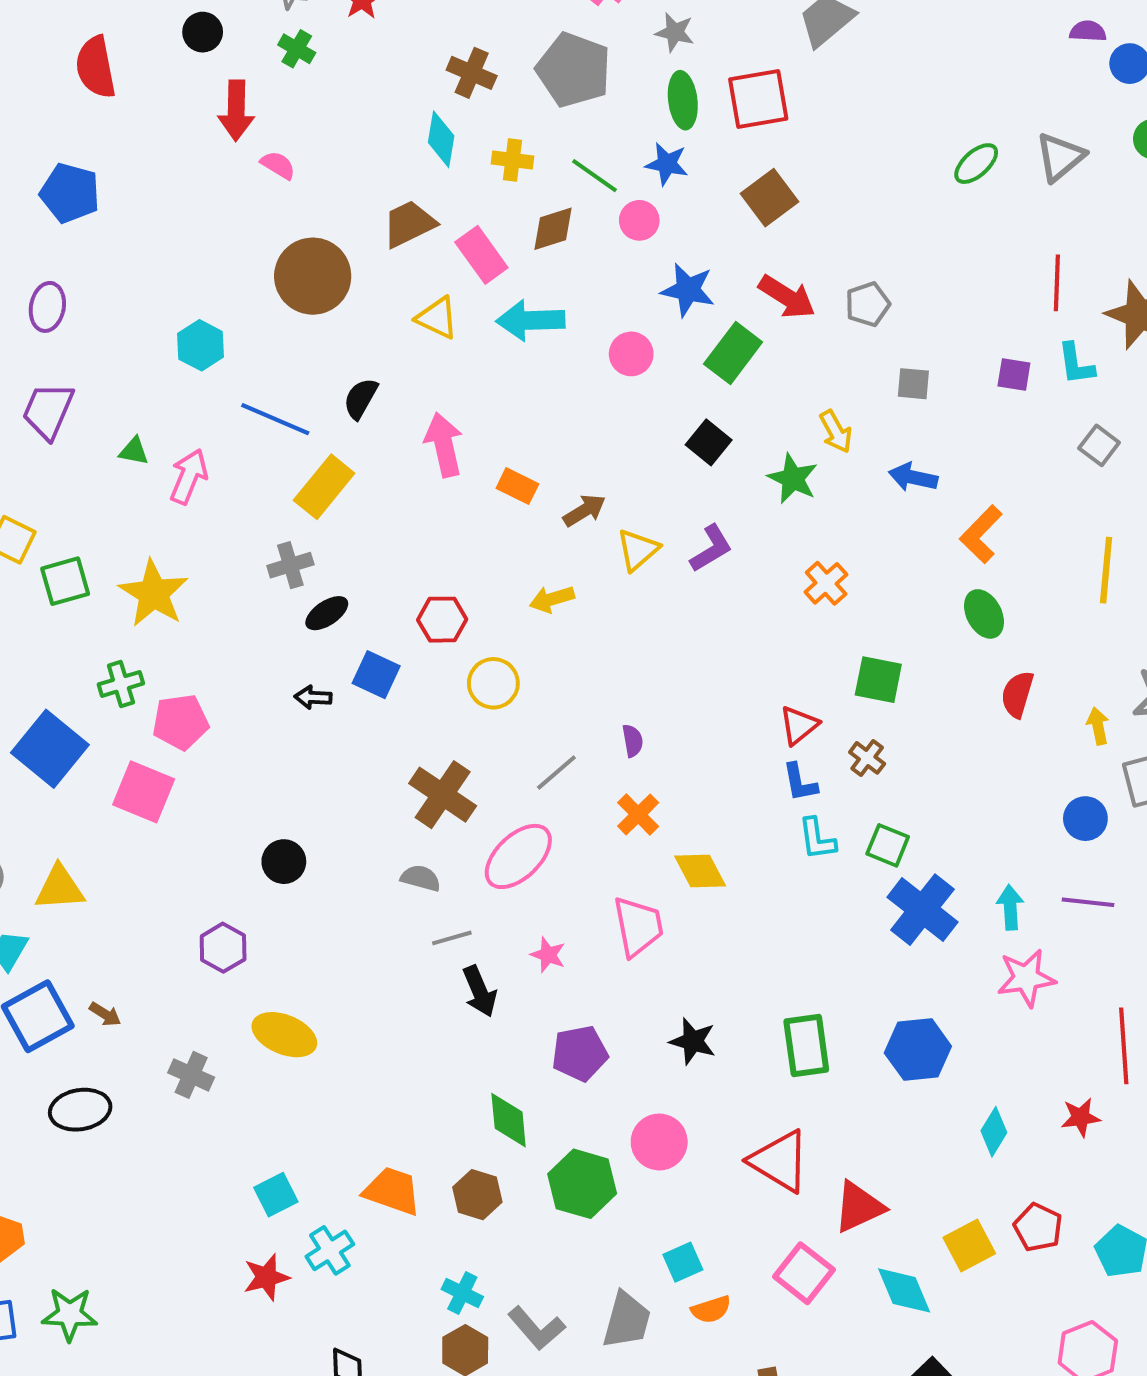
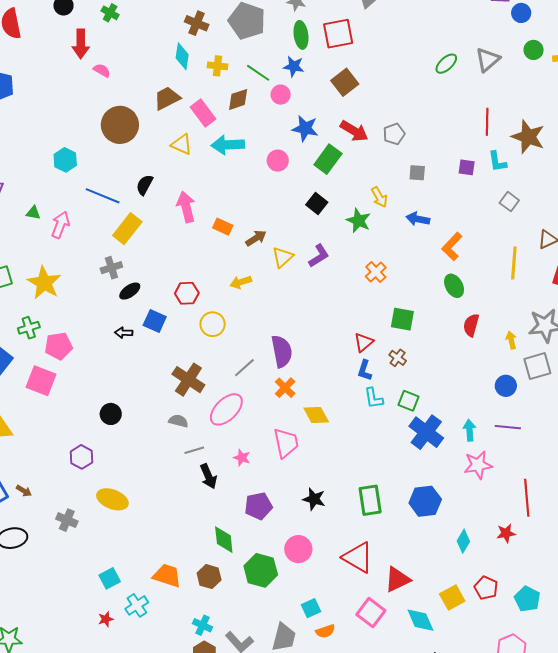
purple semicircle: (633, 741) -> (282, 351), size x2.0
blue L-shape: (800, 782) -> (365, 370), turned 30
red star: (266, 1277) -> (106, 619), size x0.7

